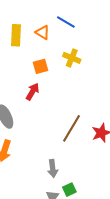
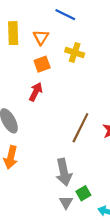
orange triangle: (43, 32) -> (41, 37), moved, turned 35
gray arrow: (53, 168) -> (64, 172), size x1.4

